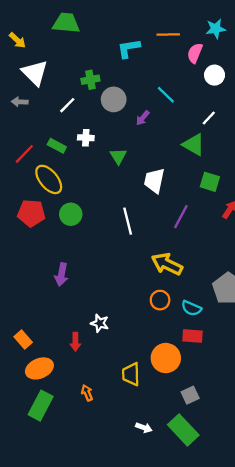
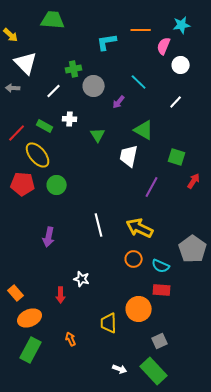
green triangle: (194, 145) -> (144, 130), moved
white line: (128, 221) -> (99, 225), moved

